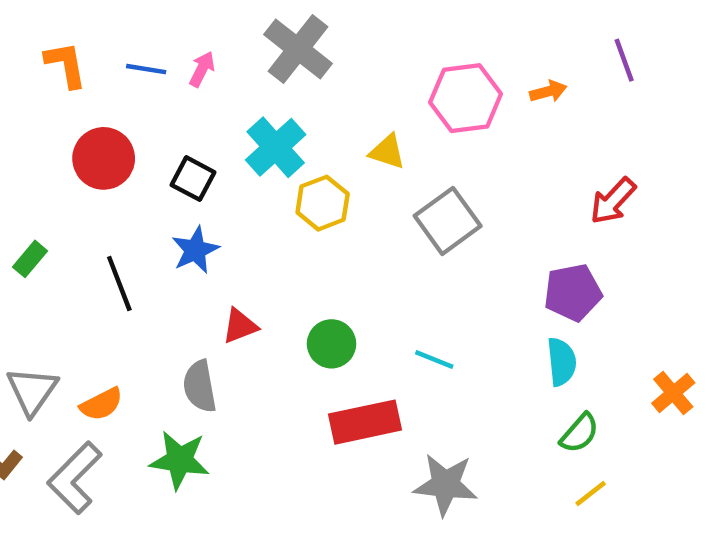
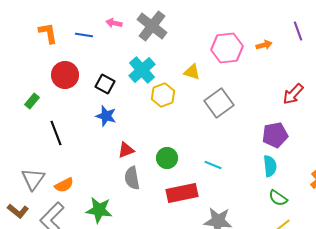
pink arrow: (202, 69) -> (114, 23), moved, turned -105
blue star: (195, 250) -> (106, 116), turned -30
green rectangle: (30, 259) -> (32, 101), moved
black line: (119, 284) -> (56, 133), moved
gray semicircle: (200, 386) -> (132, 178), moved
green semicircle: (579, 433) -> (278, 198), turned 84

